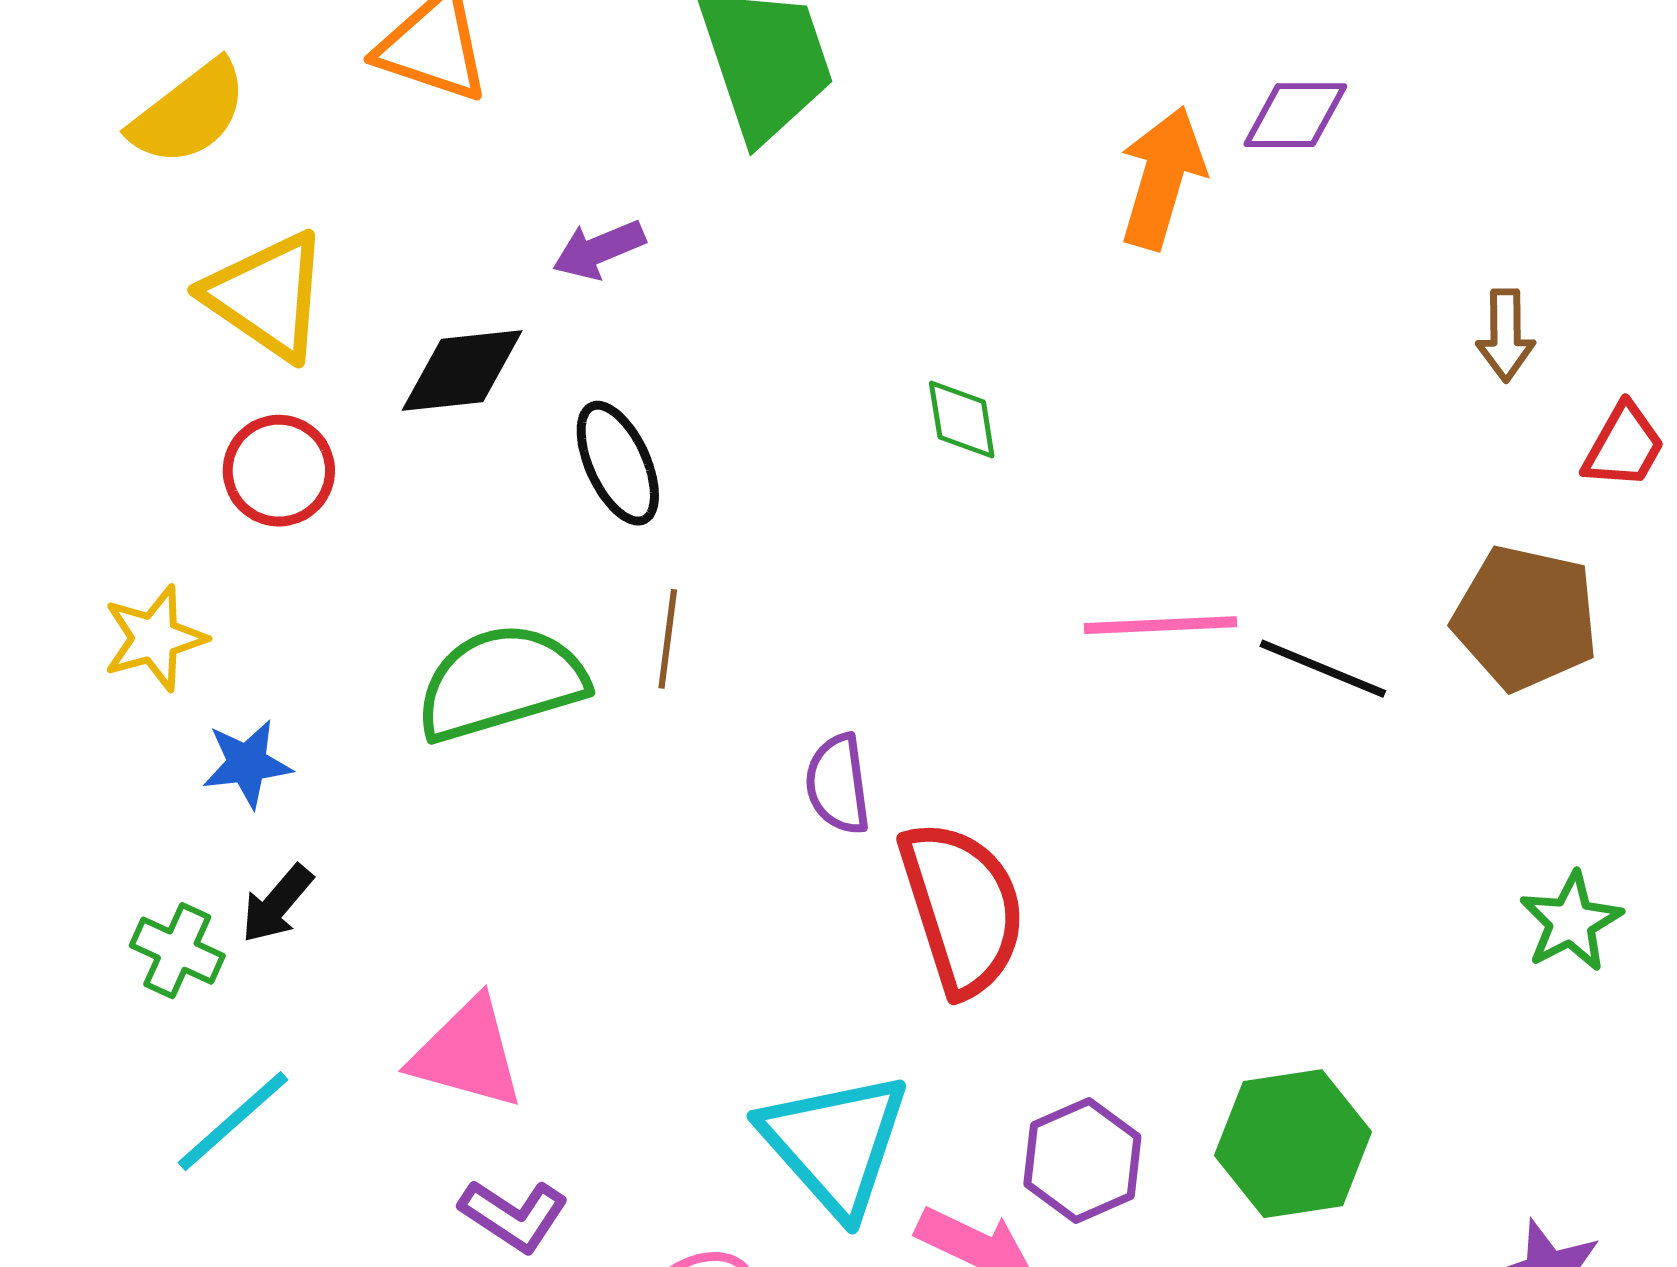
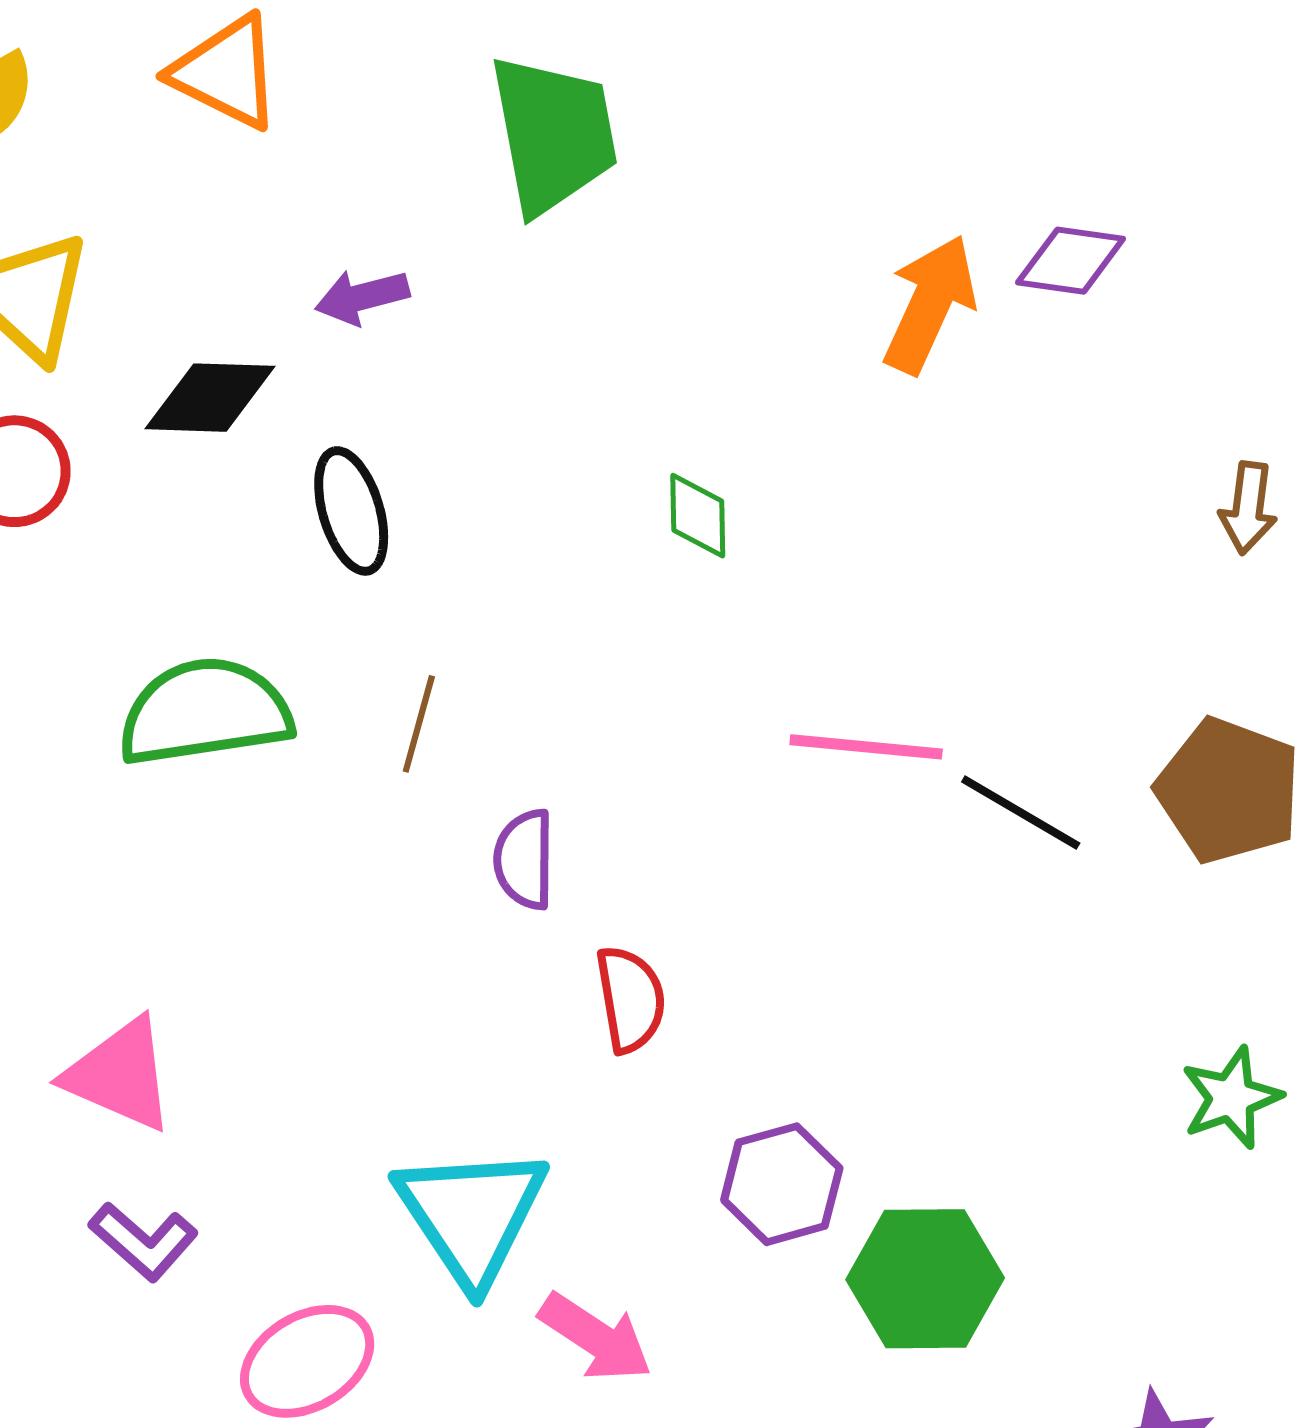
brown line: (668, 639) -> (419, 724), moved
red semicircle: (962, 908) -> (630, 999), size x0.6
purple hexagon: (1082, 1160) -> (782, 1184), moved

